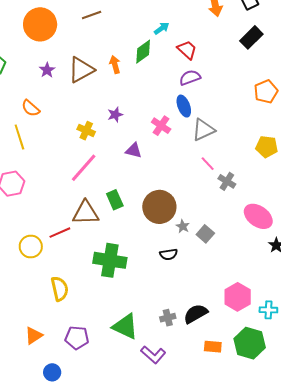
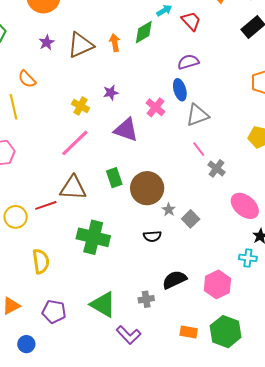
red trapezoid: (187, 50) -> (191, 21), moved
purple triangle: (134, 150) -> (126, 130), size x1.5
green rectangle: (115, 200) -> (114, 178), moved
cyan cross: (268, 310) -> (248, 258), moved
black semicircle: (196, 314) -> (174, 280), moved

